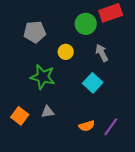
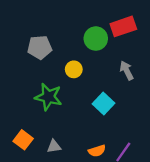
gray arrow: (102, 53) -> (127, 70), moved
gray triangle: (48, 112) -> (54, 146), moved

